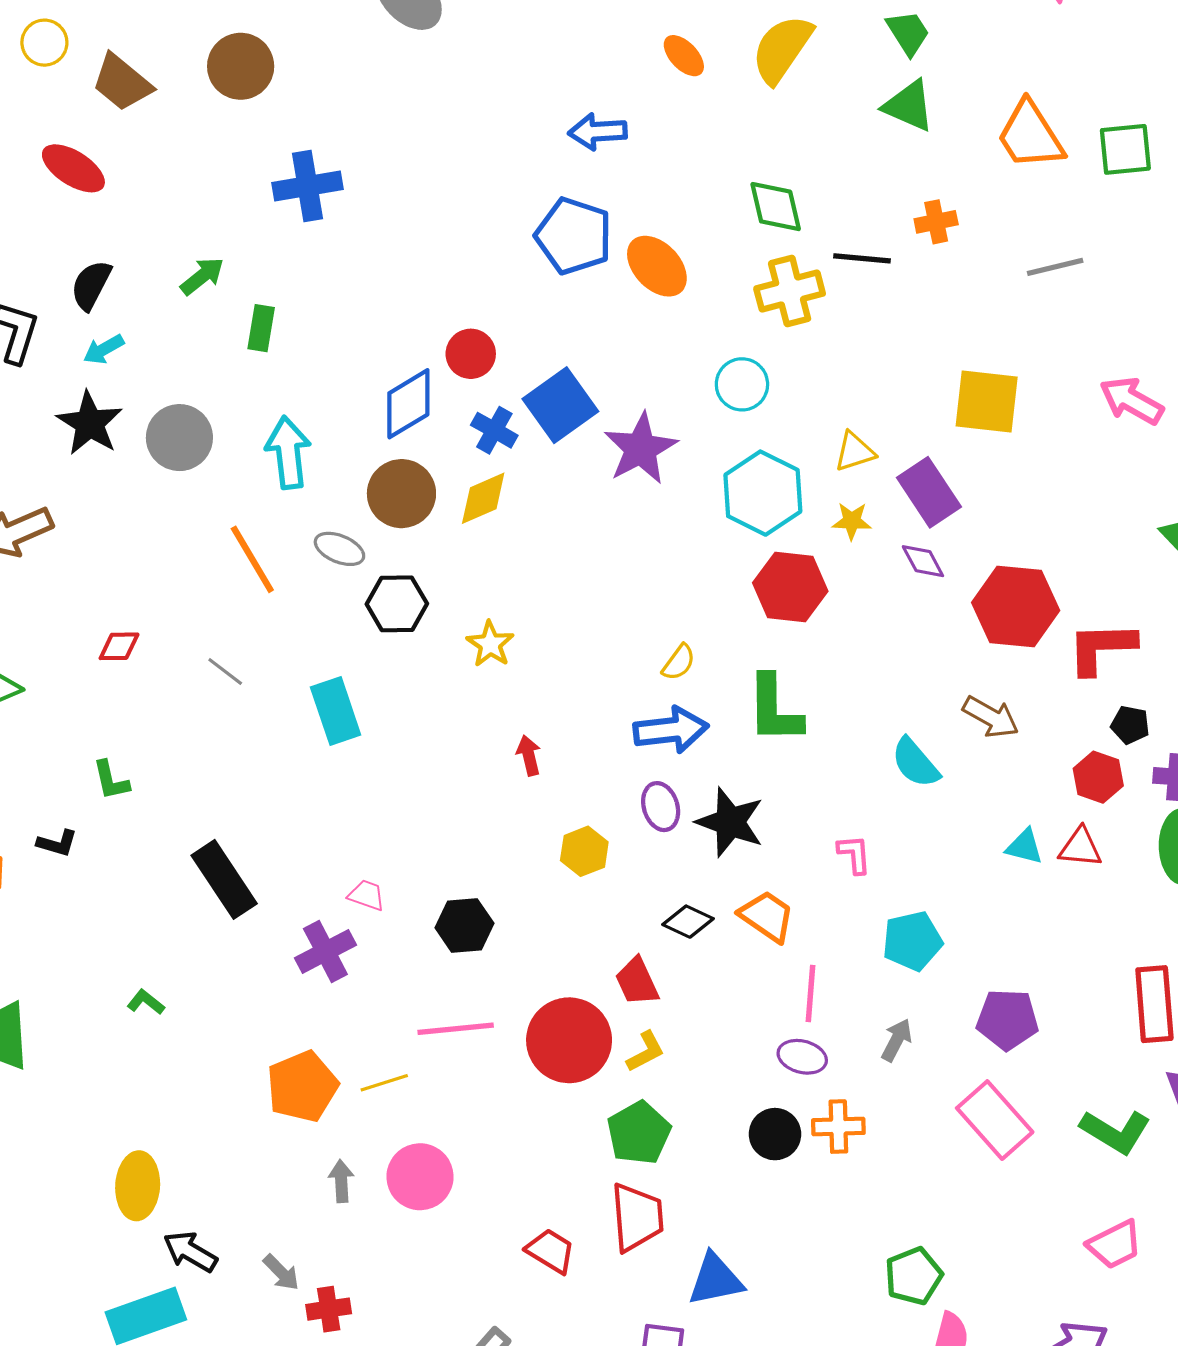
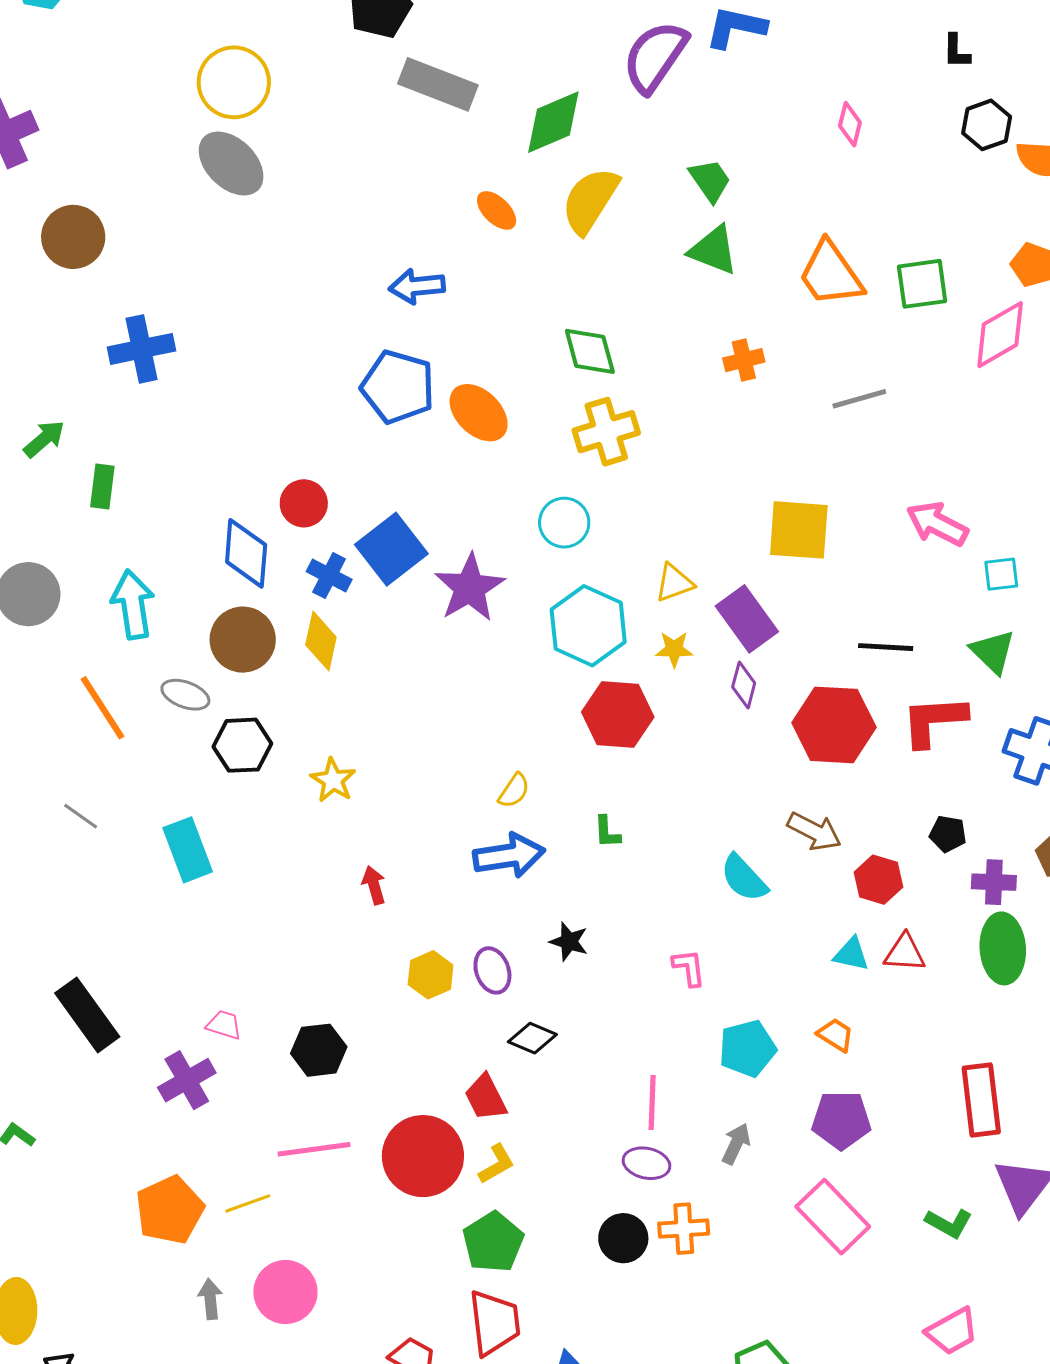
black line: (862, 258) -> (886, 647), moved
blue diamond: (408, 404) -> (246, 553), turned -52
yellow diamond: (483, 498) -> (321, 641), turned -52
purple diamond: (923, 561) -> (744, 685), turned 45
red L-shape: (1101, 648) -> (934, 721), moved
green L-shape: (774, 709) -> (607, 832), size x0.5
red hexagon: (1098, 777) -> (878, 880), moved
purple ellipse: (661, 807) -> (492, 970), moved
black star: (730, 822) -> (569, 942), size x0.6
orange trapezoid: (767, 916) -> (835, 1035), moved, size x0.7
green L-shape: (1116, 1132) -> (949, 1223), size x0.7

